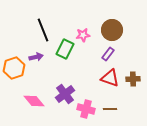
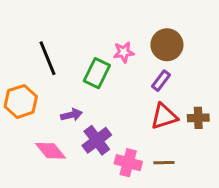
black line: (43, 30) -> (48, 58), moved
purple arrow: (36, 57) -> (71, 115), moved
red triangle: (110, 78) -> (164, 116), turned -36

